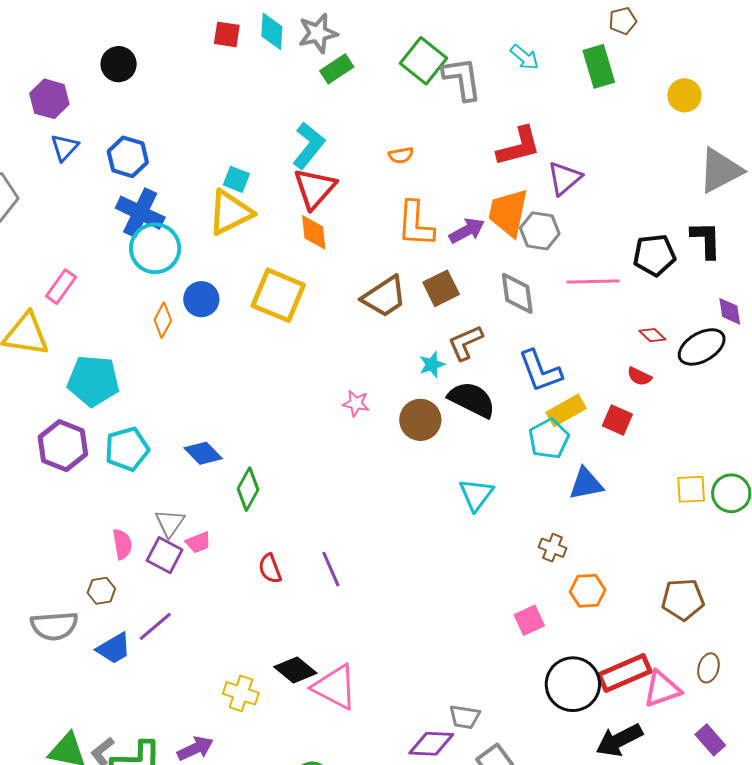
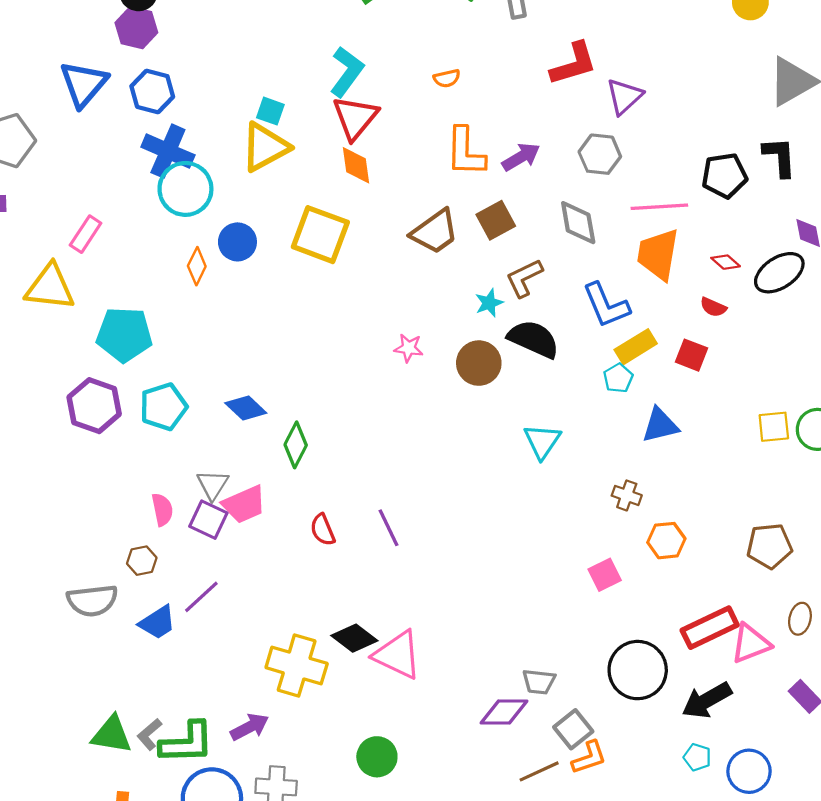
purple hexagon: (49, 99) -> (136, 28), moved
blue triangle: (65, 147) -> (84, 84), size x1.6
orange trapezoid: (508, 213) -> (658, 254), moved
cyan pentagon: (549, 439) -> (618, 378), size x0.7
pink trapezoid: (198, 542) -> (244, 504), size x1.6
black circle: (573, 684) -> (638, 670), moved
yellow cross: (241, 693) -> (297, 666), size x1.6

